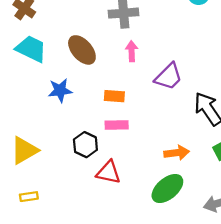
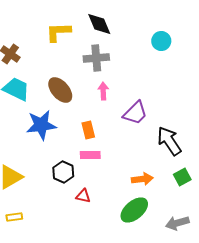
blue star: (60, 90) -> (41, 125), size x1.4
orange rectangle: (114, 96) -> (88, 130), turned 72
red triangle: (109, 172) -> (83, 196), size x0.7

